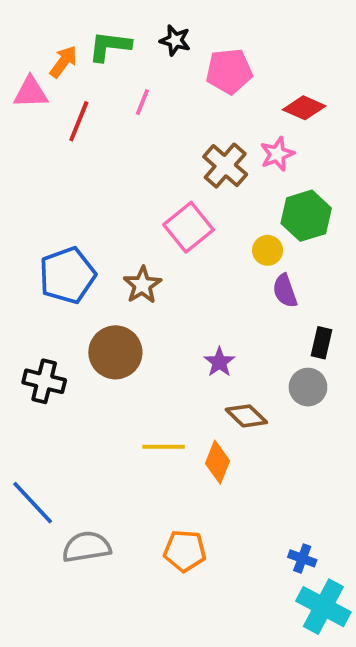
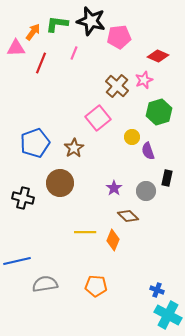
black star: (175, 40) -> (91, 21), size x1.8
yellow circle: (268, 250) -> (132, 137), moved
gray circle: (308, 387) -> (146, 191), moved
blue line: (33, 503) -> (17, 261), turned -60

